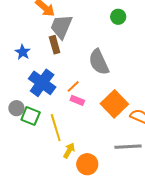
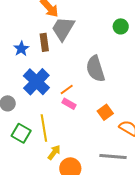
brown rectangle: (55, 45) -> (44, 42), moved
orange square: (114, 104) -> (105, 112), size x0.6
green square: (31, 116) -> (21, 133), moved

